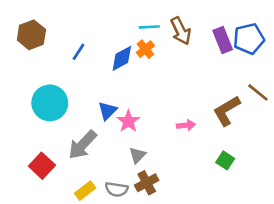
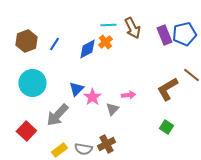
brown hexagon: (31, 35) -> (26, 41), moved
pink arrow: (186, 125) -> (128, 95), moved
gray triangle: (137, 155) -> (112, 109), moved

